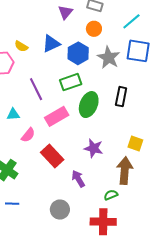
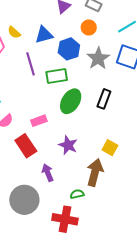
purple line: (36, 89) -> (31, 64), moved
pink rectangle: (57, 116) -> (39, 121), moved, size x0.7
gray circle: (60, 210) -> (24, 200), size x1.5

